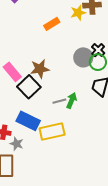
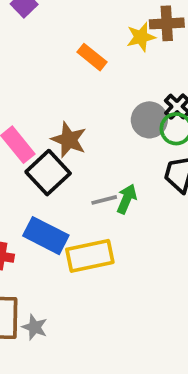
orange rectangle: (52, 24) -> (92, 57), turned 70
brown star: (40, 69) -> (69, 140), turned 30
gray star: (17, 144) -> (35, 327), moved

